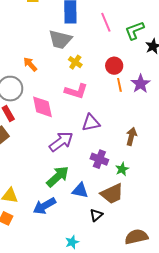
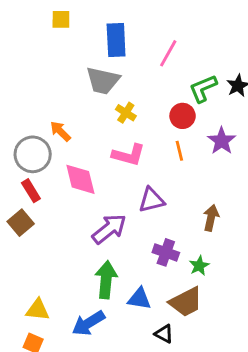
pink line: (106, 22) -> (168, 53), turned 54
green L-shape: (135, 30) -> (203, 88), moved
orange arrow: (30, 64) -> (60, 131), moved
orange line: (119, 85) -> (179, 151), moved
green arrow: (58, 176) -> (106, 280), turned -40
black triangle: (96, 215) -> (164, 334), turned -48

